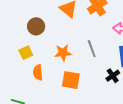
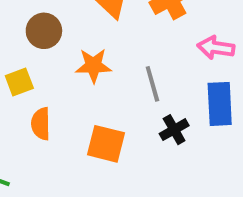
orange star: (63, 53) -> (93, 66), moved
black cross: (113, 76) -> (174, 130), moved

